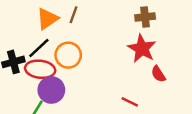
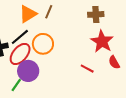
brown cross: (145, 17) -> (96, 14), moved
red ellipse: (40, 69) -> (20, 54), turned -60
red line: (130, 102) -> (87, 69), moved

